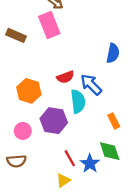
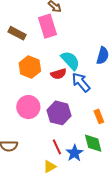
orange hexagon: (29, 91) -> (30, 67), moved
cyan semicircle: (78, 101) -> (70, 61), moved, turned -40
purple hexagon: (54, 121) -> (59, 113), moved
pink circle: (23, 131) -> (28, 107), moved, size x1.5

